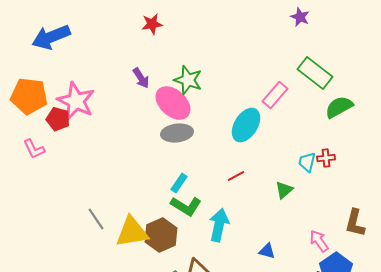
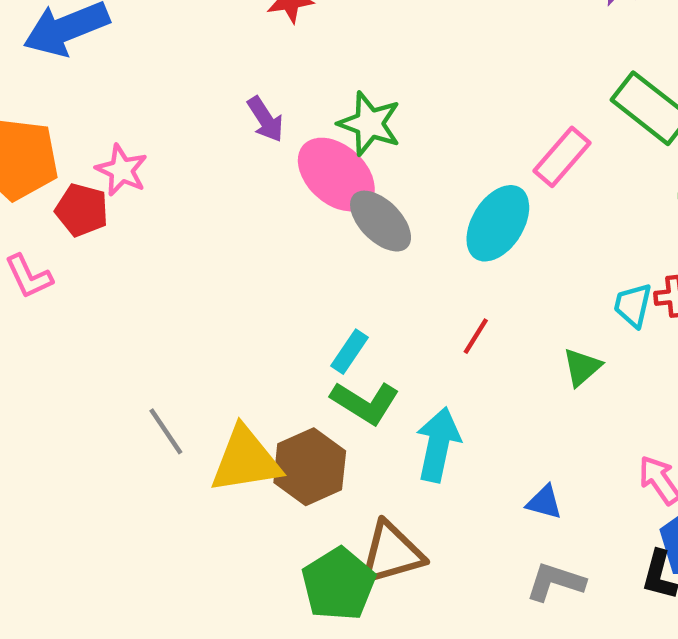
pink star: (76, 101) -> (122, 170), size x0.6
gray ellipse: (177, 133) -> (381, 221), moved, turned 52
red line: (236, 176) -> (476, 336), turned -30

